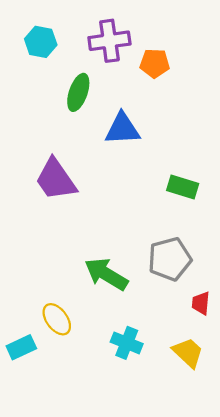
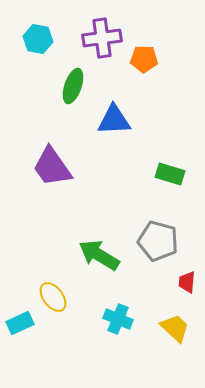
gray pentagon: (170, 259) -> (158, 241), turned 30

